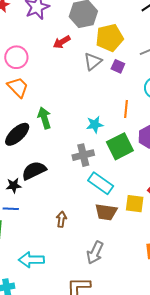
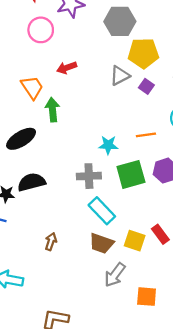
red arrow: (62, 42) -> (67, 68), moved
pink circle: (16, 57) -> (41, 30), moved
orange line: (126, 109) -> (146, 135), turned 66
green arrow: (44, 118) -> (53, 110), moved
gray arrow: (95, 253) -> (115, 275), moved

